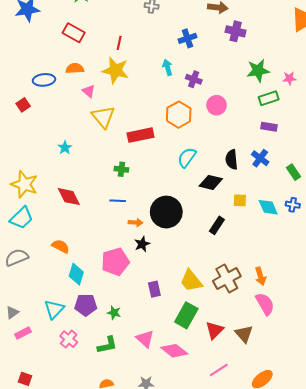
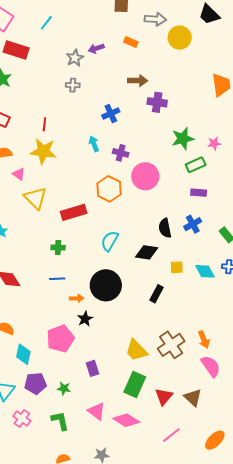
pink circle: (217, 105) -> (145, 176), size x1.4
cyan semicircle: (187, 157) -> (110, 241), moved
blue cross: (260, 158) -> (193, 224), turned 30
purple rectangle: (154, 289) -> (93, 368), moved
green L-shape: (107, 345) -> (60, 421), turned -85

